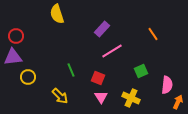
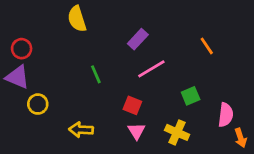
purple triangle: (13, 57) -> (18, 77), turned 30
green line: (71, 70) -> (96, 74), moved
yellow arrow: (60, 96) -> (81, 130), turned 138
orange arrow: (178, 102) -> (241, 138), turned 136

